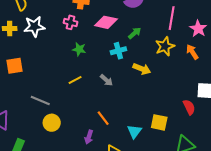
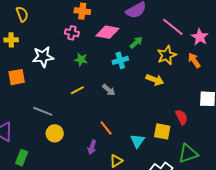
pink line: (172, 18) -> (173, 27), turned -60
white star: (34, 27) -> (43, 57), moved
yellow arrow: (142, 69) -> (155, 80), moved
red semicircle: (189, 107) -> (182, 117), moved

